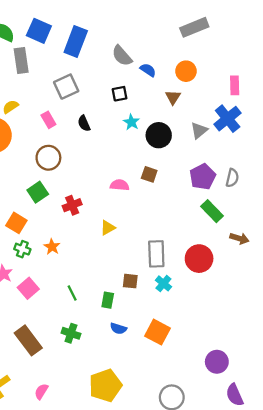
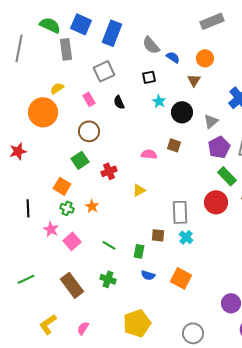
gray triangle: (199, 130) -> (211, 121), moved
red circle: (199, 259) -> (216, 202), moved
green line: (72, 293) -> (109, 245), turned -32

